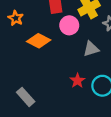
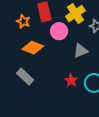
orange star: (16, 18) -> (23, 21), moved
gray rectangle: (26, 97) -> (25, 76), moved

